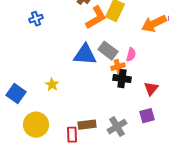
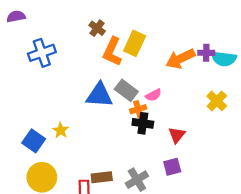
orange L-shape: (96, 18) -> (112, 52), turned 145
blue cross: (36, 19) -> (42, 53), size x1.6
pink semicircle: (131, 55) -> (153, 95), turned 48
blue square: (16, 94) -> (34, 141), moved

